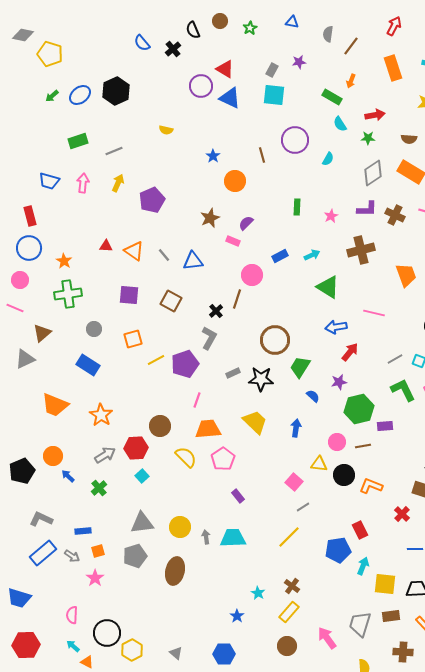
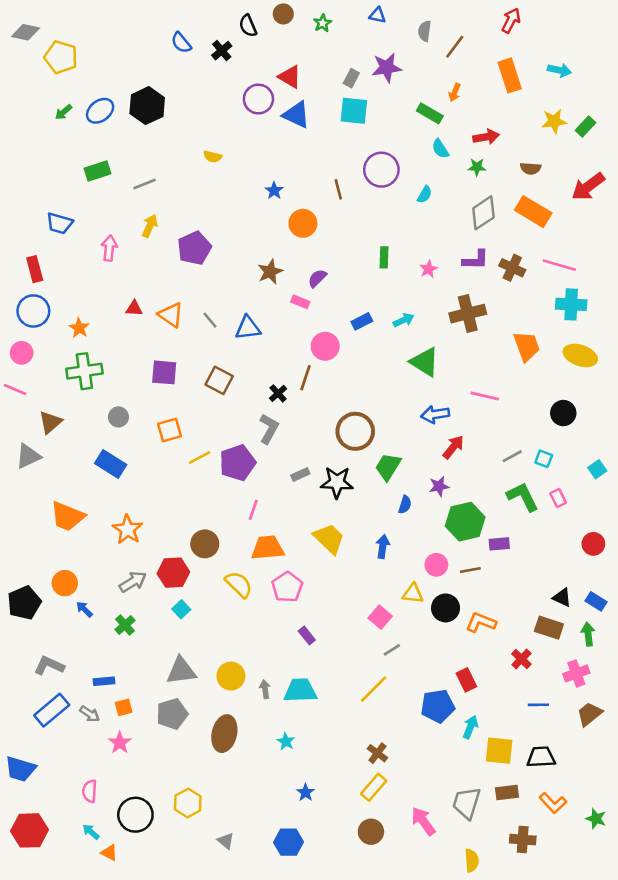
purple star: (299, 62) -> (387, 68), size x1.6
pink arrow: (83, 183) -> (109, 248), moved
blue semicircle: (313, 396) -> (405, 505), turned 64
cyan star: (258, 593) -> (286, 741), moved
yellow hexagon: (132, 650) -> (188, 803), moved

